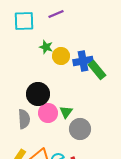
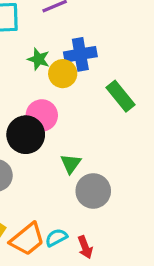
blue cross: (83, 61) -> (80, 54), moved
pink circle: (48, 113) -> (42, 115), moved

